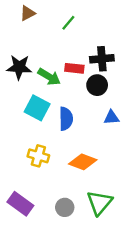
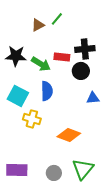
brown triangle: (28, 13) -> (38, 25), moved
cyan square: (37, 108) -> (18, 96), moved
blue semicircle: (66, 119) -> (47, 91), moved
yellow cross: (38, 156) -> (32, 119), moved
purple rectangle: (20, 204) -> (17, 170), turned -35

